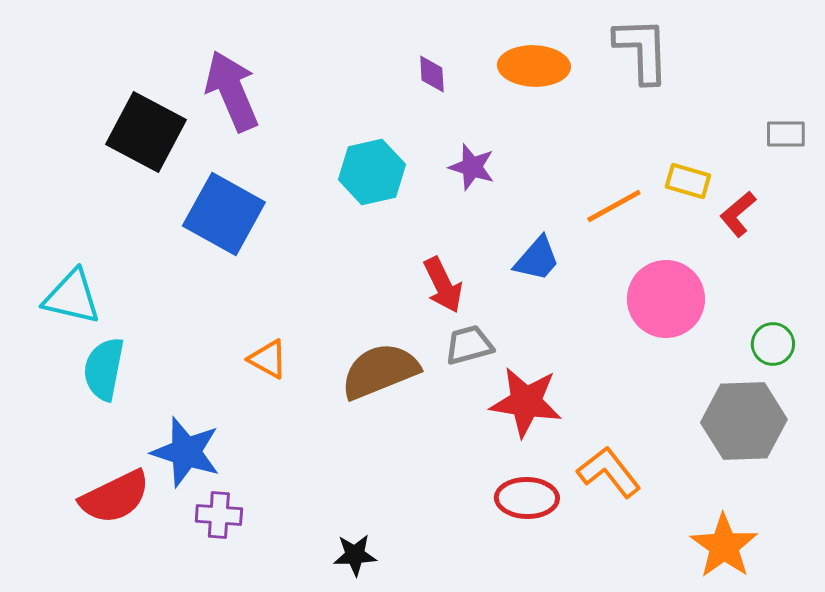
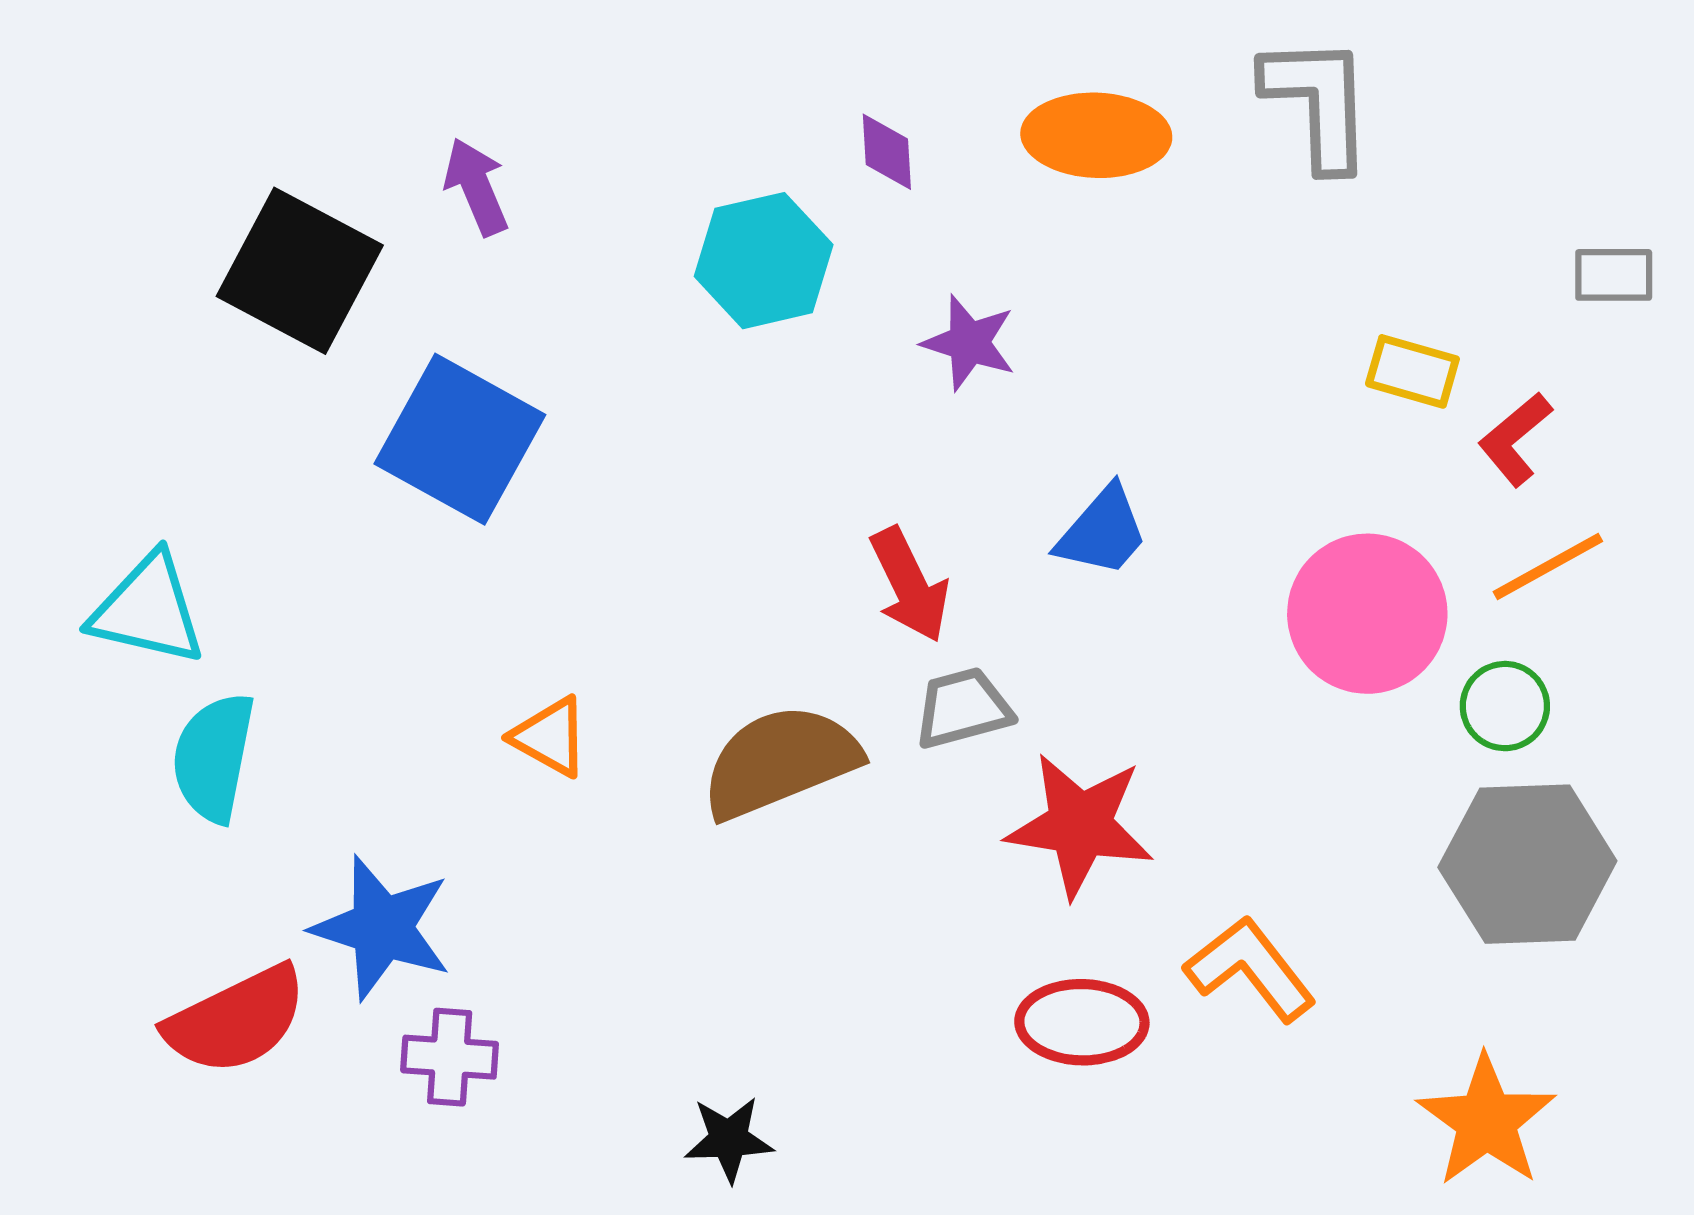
purple arrow: (232, 91) -> (476, 187), size x0.6
cyan hexagon: (372, 172) -> (764, 261), moved
orange line: (614, 206) -> (1548, 566), moved
green circle: (773, 344) -> (1505, 706), moved

